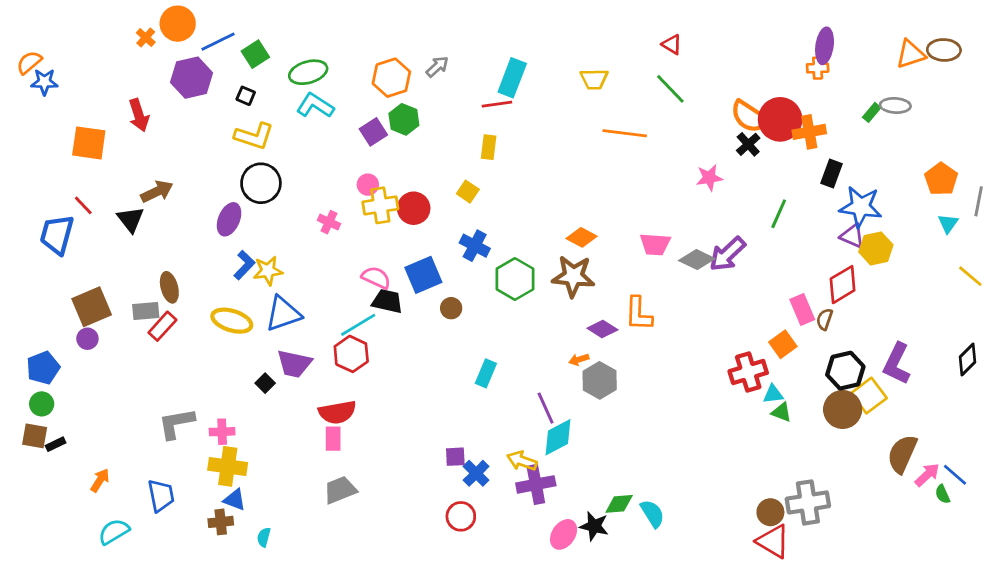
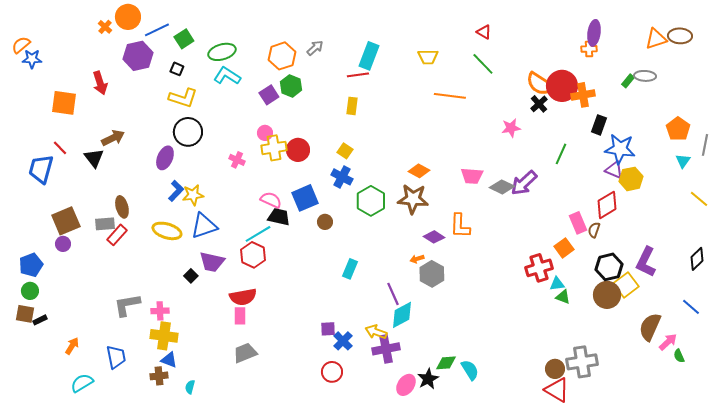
yellow square: (468, 192) -> (345, 151), moved
blue line: (955, 475) -> (691, 307), moved
black star: (594, 526) -> (428, 379), turned 30

